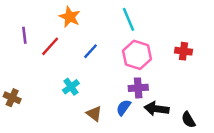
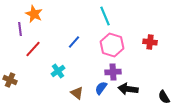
orange star: (70, 17) -> (34, 14), moved
red line: (50, 46) -> (33, 49), moved
black semicircle: (188, 120) -> (164, 97), moved

